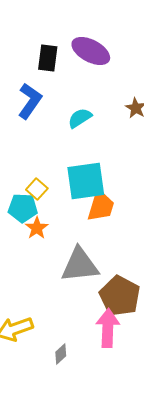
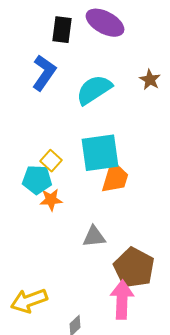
cyan semicircle: (80, 118) -> (94, 90), size x1.5
orange star: (37, 228) -> (51, 200), turned 30
gray triangle: (80, 265) -> (94, 237), size x0.6

